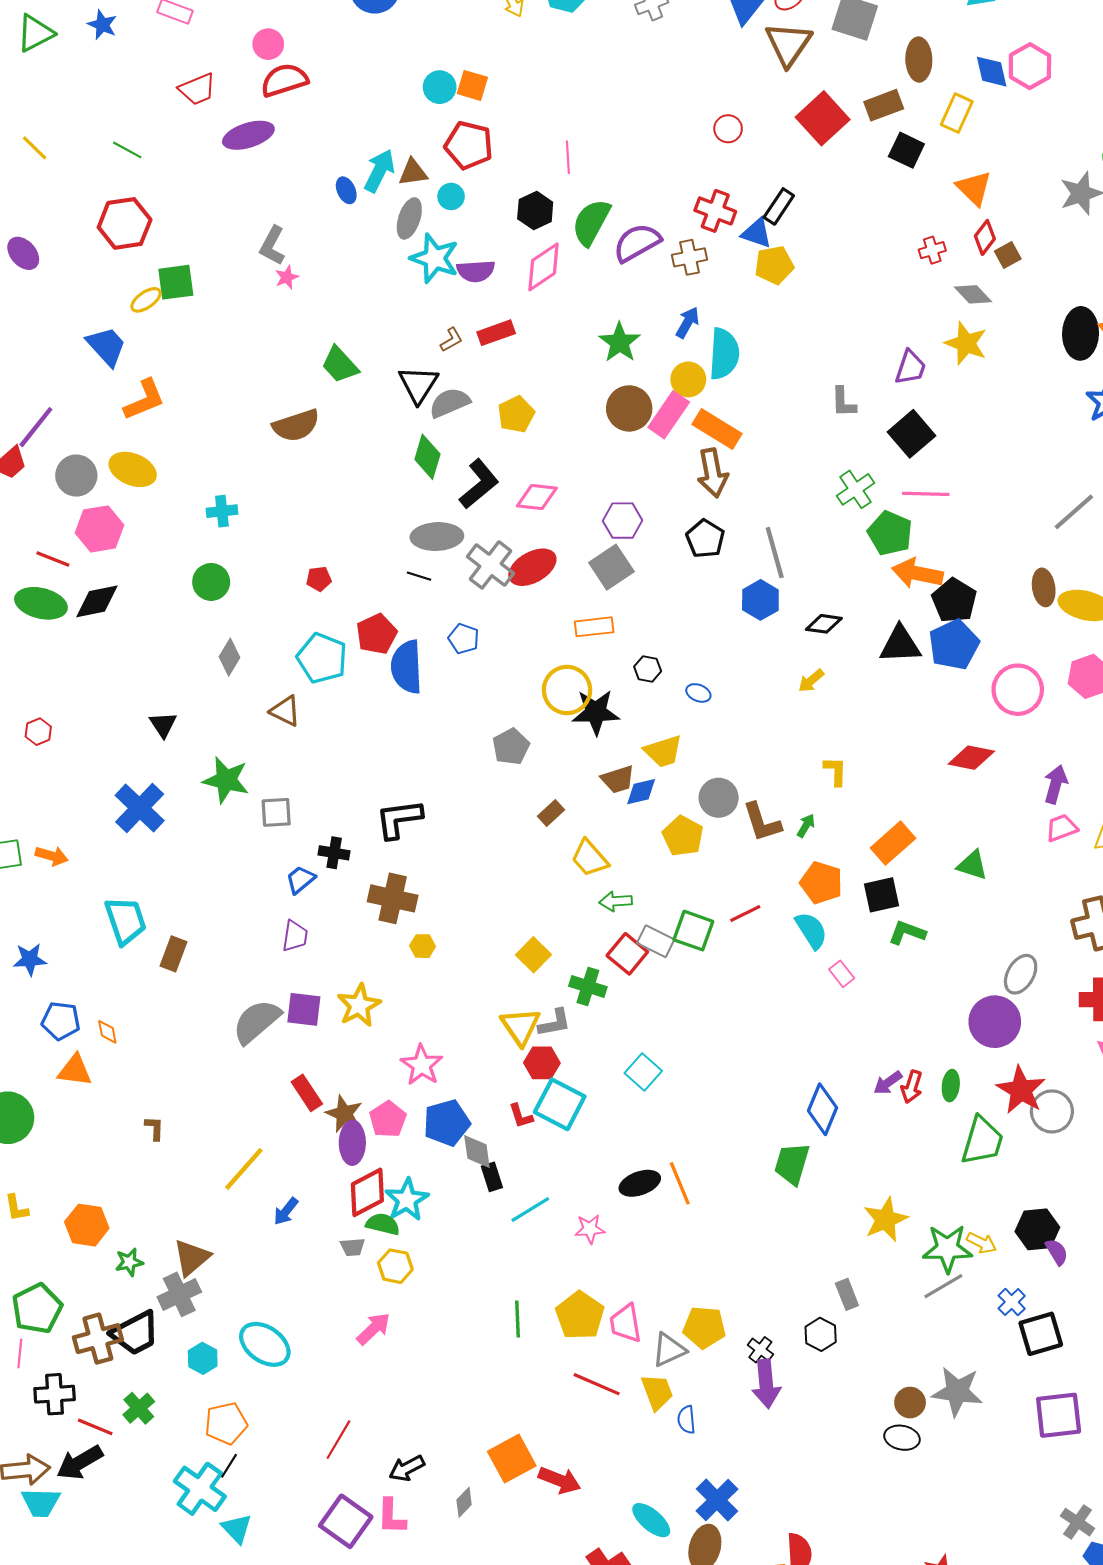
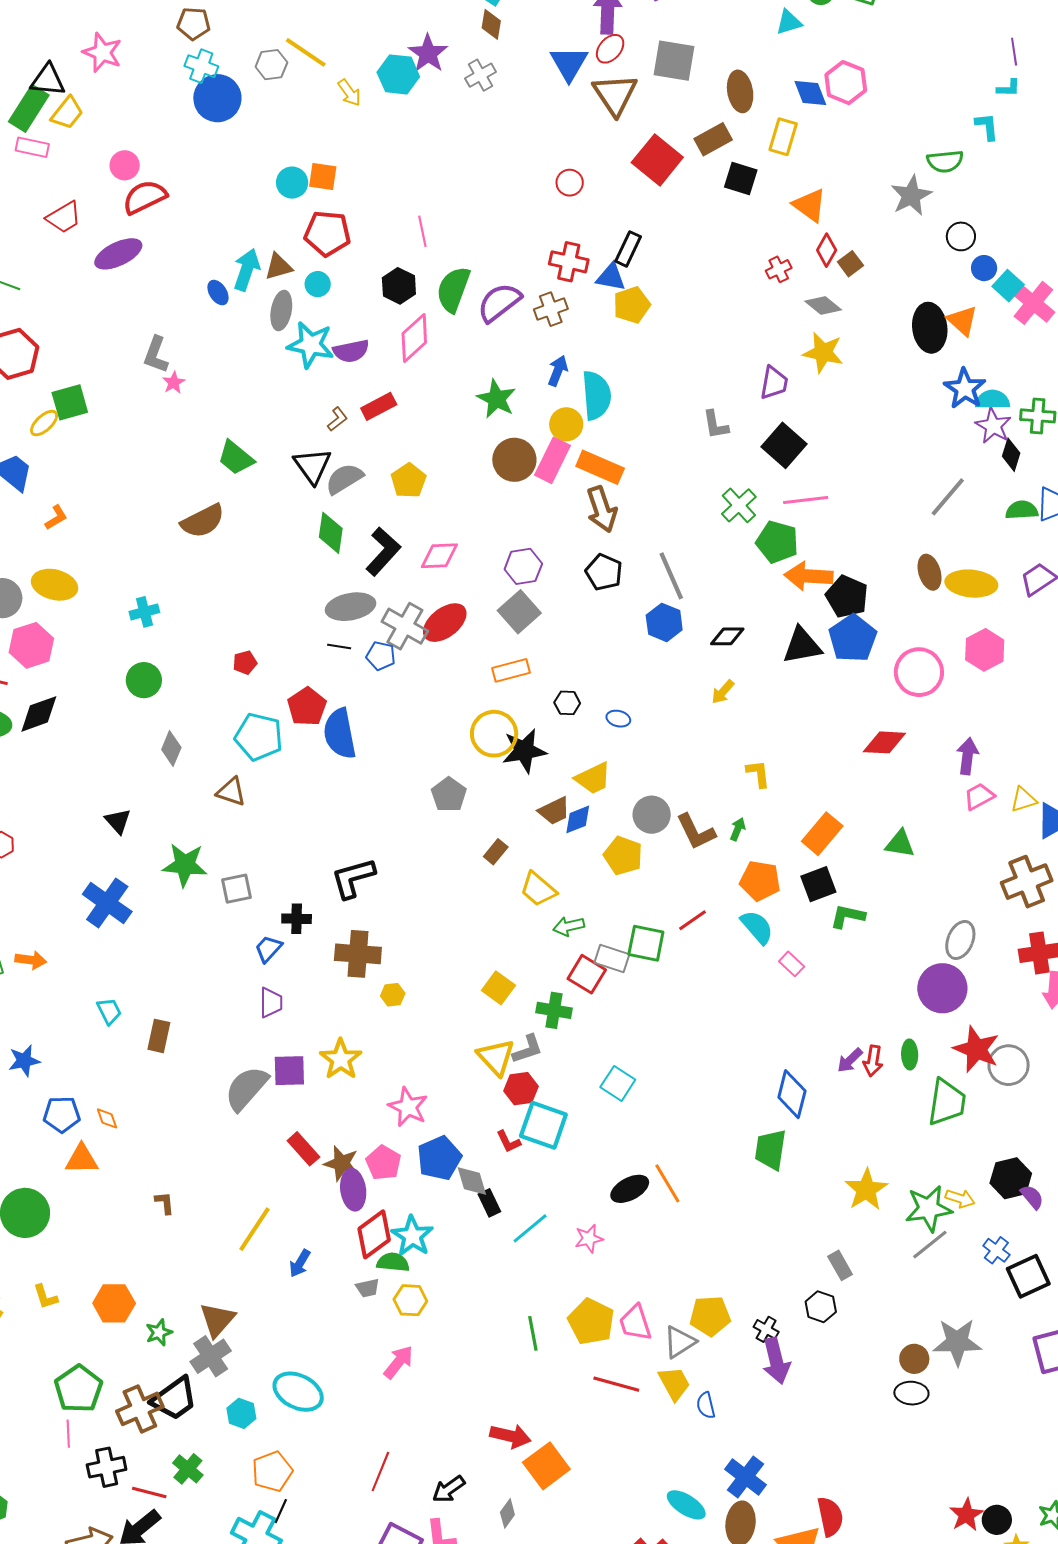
orange L-shape: (144, 400) -> (56, 517), size x0.6
blue pentagon: (464, 639) -> (381, 656), moved
cyan trapezoid: (126, 921) -> (109, 1011), size x0.6
red arrow: (560, 1480) -> (510, 1436), moved

